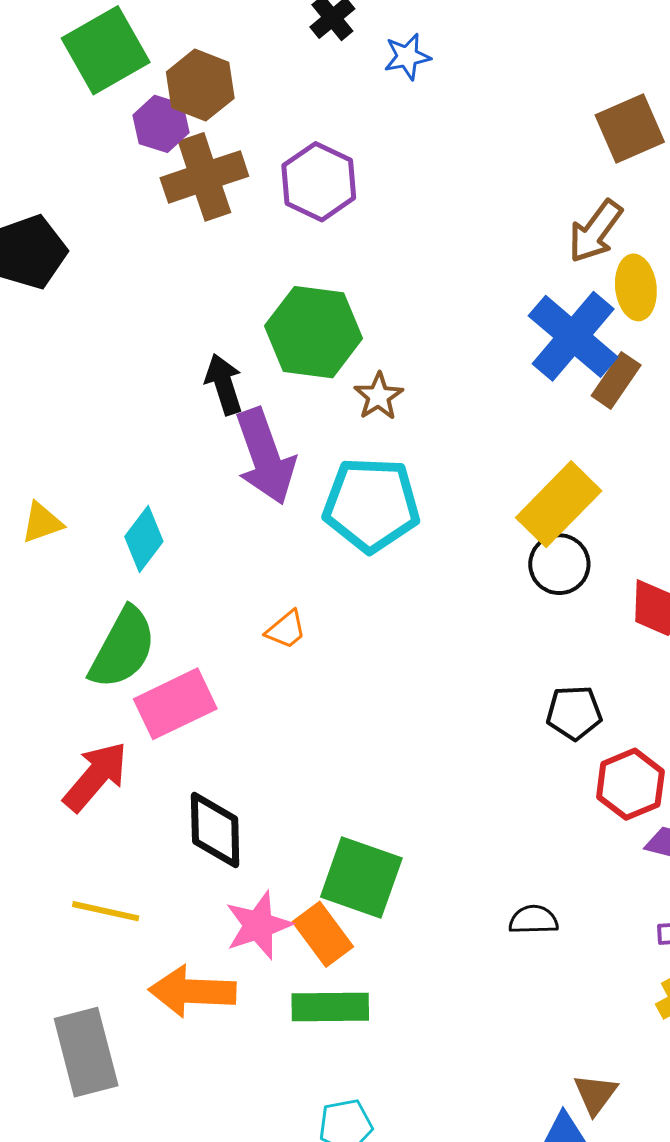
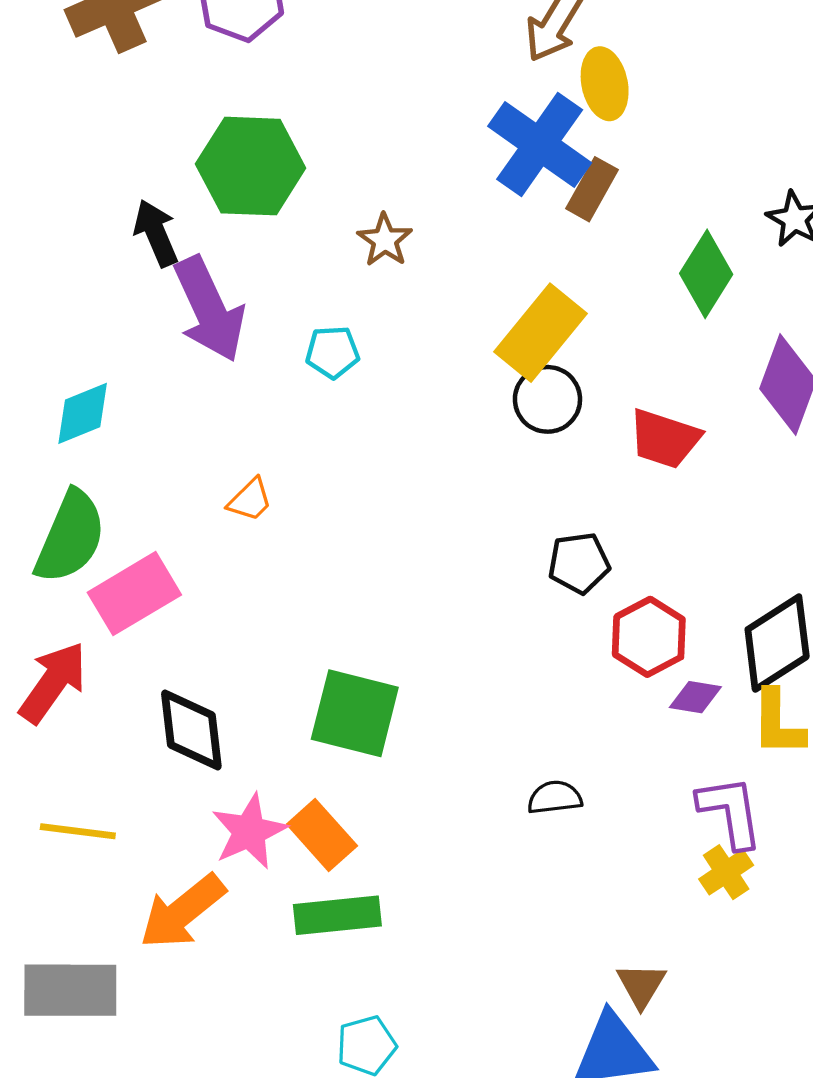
brown star: (379, 396) -> (385, 240), moved
cyan pentagon: (371, 505) -> (332, 352), size x0.5
cyan diamond: (144, 539) -> (83, 413), turned 36
green square: (361, 878) -> (355, 713), moved
orange arrow: (192, 991) -> (182, 912), turned -36
gray rectangle: (86, 1052) -> (70, 990), turned -70

